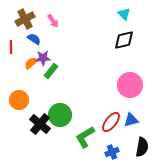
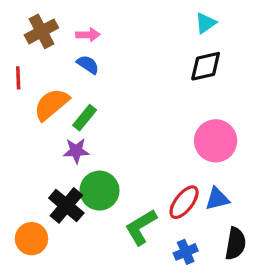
cyan triangle: (124, 14) -> (206, 23), turned 40
pink arrow: (53, 21) -> (88, 35), turned -56
blue semicircle: (34, 39) -> (88, 65), moved
purple star: (43, 58) -> (76, 151), moved
orange semicircle: (31, 63) -> (51, 104), size x1.6
orange circle: (19, 100) -> (32, 239), moved

